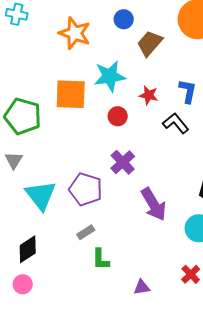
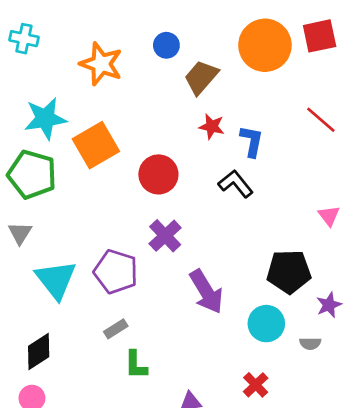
cyan star: (110, 76) -> (45, 119), moved
orange square: (71, 94) -> (96, 145), turned -32
red star: (149, 95) -> (212, 126), moved
red circle: (118, 116) -> (158, 174), size x1.5

